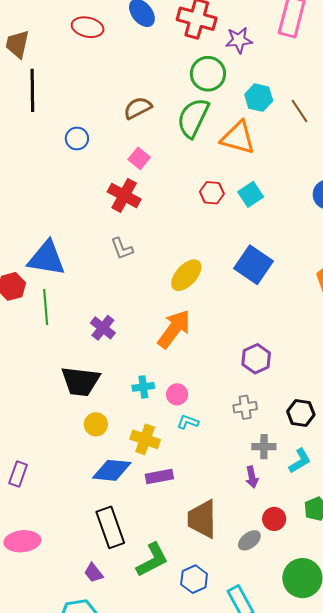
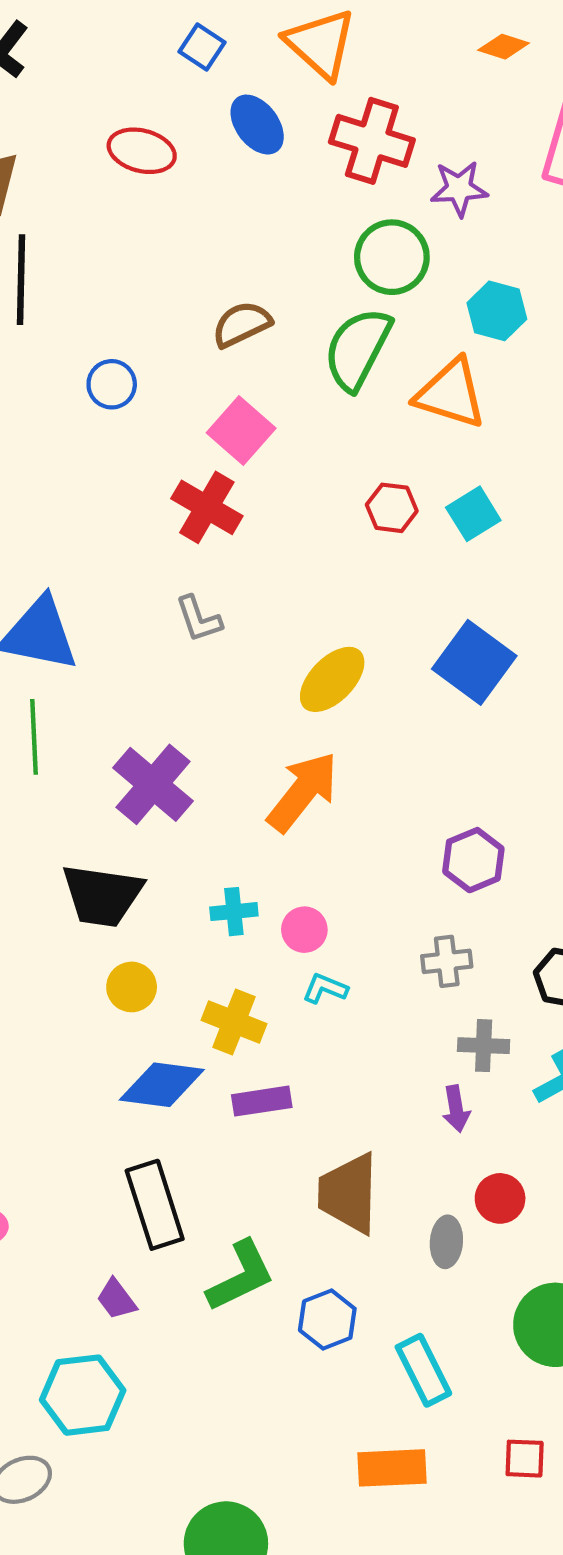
pink square: (139, 158) -> (241, 430), size x1.4
purple cross: (103, 328) -> (153, 784), size x1.5
gray ellipse: (249, 540) -> (446, 1242), turned -50

